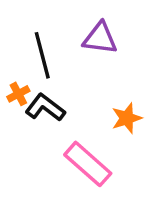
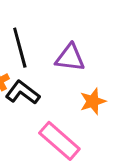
purple triangle: (100, 38) -> (70, 58), moved

